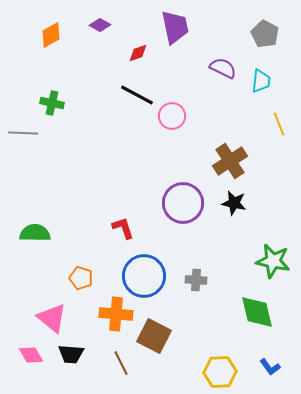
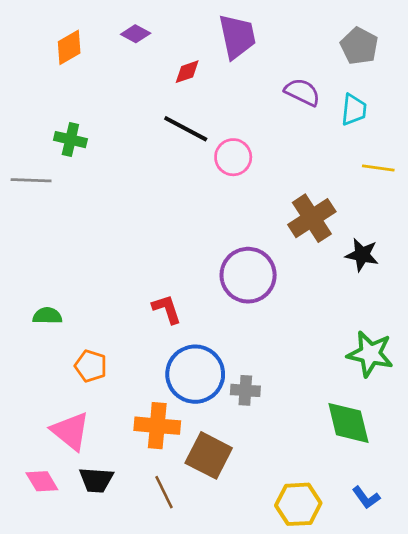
yellow line: (279, 124) -> (378, 168), turned -60
black star: (234, 203) -> (362, 255), moved
green semicircle: (35, 233) -> (47, 316), size x0.7
orange pentagon: (81, 278) -> (91, 366), moved
gray cross: (196, 280) -> (245, 390), moved

